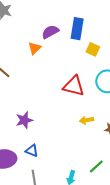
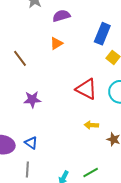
purple semicircle: (50, 32) -> (61, 16), moved
purple star: (24, 120) -> (32, 99), moved

